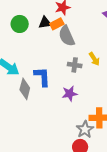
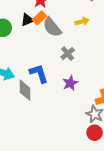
yellow arrow: (94, 59) -> (82, 21), moved, turned -56
gray cross: (75, 65) -> (68, 54), turned -32

